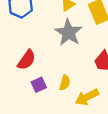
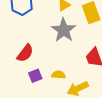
yellow semicircle: (65, 83) -> (58, 75), turned -104

